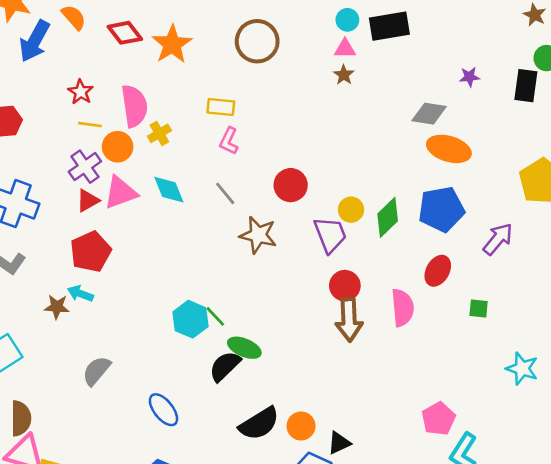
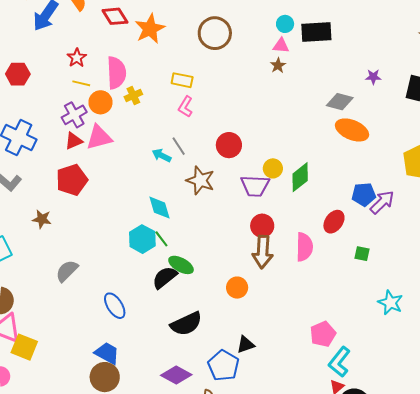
cyan diamond: (169, 190) -> (160, 208), moved
blue pentagon: (441, 209) -> (364, 194), moved, size x0.7
purple trapezoid: (330, 235) -> (255, 186), turned 108
cyan arrow: (80, 294) -> (162, 156), moved
orange circle: (301, 426) -> (237, 288), moved

